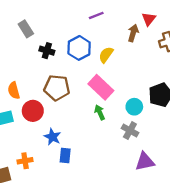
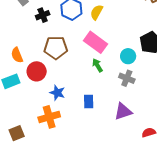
black cross: (47, 51) -> (43, 15), turned -32
blue rectangle: (65, 156) -> (89, 102), moved
orange cross: (25, 161) -> (49, 117), moved, size x1.5
purple triangle: (145, 162) -> (123, 111), moved

